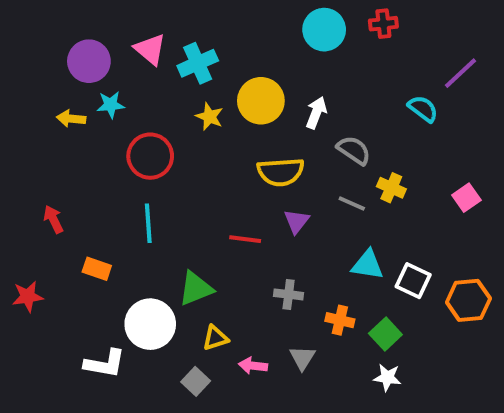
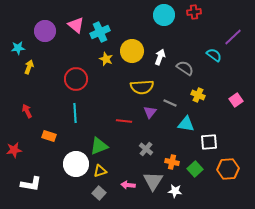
cyan star: (111, 105) -> (18, 48), moved
yellow arrow: (71, 119) -> (29, 67), moved, turned 104
gray semicircle: (354, 150) -> (185, 68), moved
gray line: (352, 204) -> (170, 103), moved
cyan triangle: (368, 265) -> (186, 124), moved
white square: (413, 281) -> (209, 142), turned -30
gray cross: (289, 294) -> (146, 149), turned 32
orange hexagon: (468, 300) -> (228, 169), moved
yellow triangle: (215, 338) -> (100, 171), moved
gray triangle: (302, 358) -> (153, 181), size x1.5
white L-shape: (105, 364) -> (31, 184), moved
white star: (387, 377) -> (175, 191), moved

